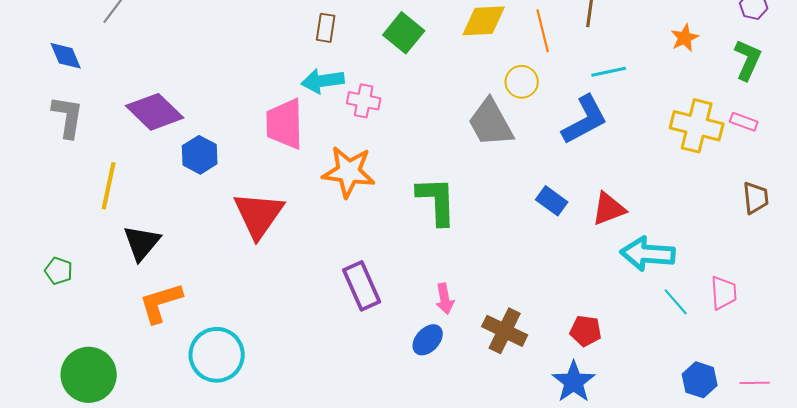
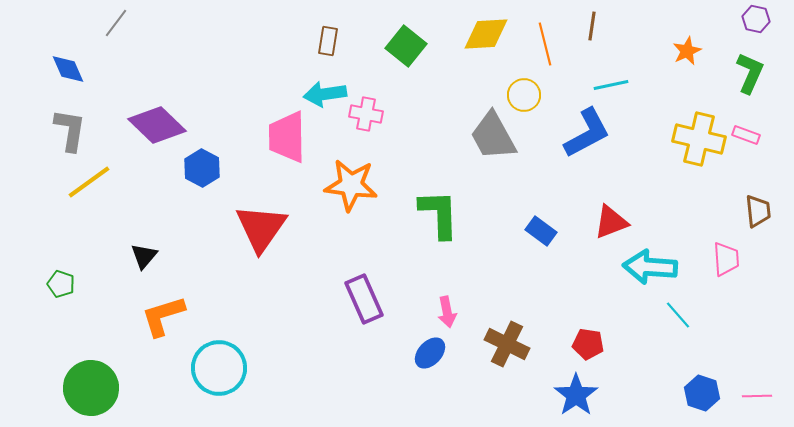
yellow line: (109, 186) -> (89, 182), moved, turned 42
blue rectangle: (552, 201) -> (541, 231), moved
black triangle: (142, 243) -> (144, 256), size x0.7
pink trapezoid: (724, 293) -> (726, 259), moved

